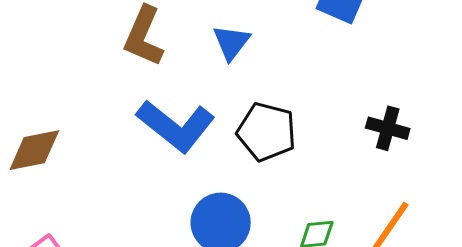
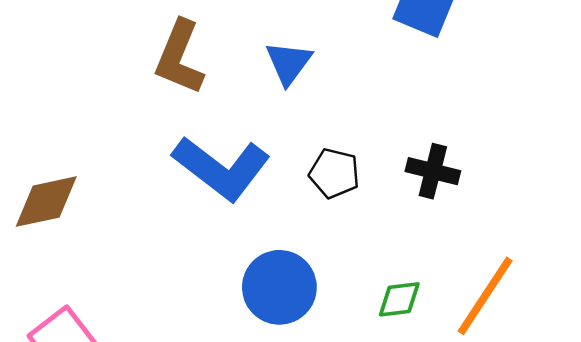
black cross: (388, 128) -> (433, 171), moved
black pentagon: (267, 132) -> (334, 173), size x0.7

